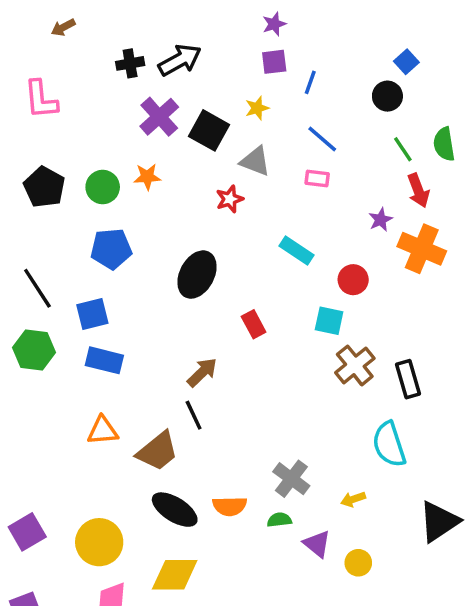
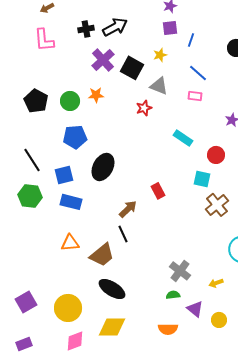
pink L-shape: (41, 100) -> (44, 40), moved
black ellipse: (197, 275) -> (103, 167), moved
red rectangle: (254, 324) -> (158, 191), moved
orange semicircle: (230, 506) -> (168, 329), moved

